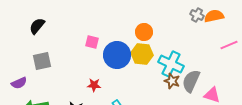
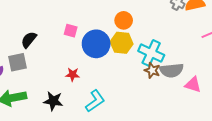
black semicircle: (37, 26) -> (29, 40), moved
gray square: (42, 61) -> (18, 62), moved
gray semicircle: (191, 81) -> (172, 70), turned -120

